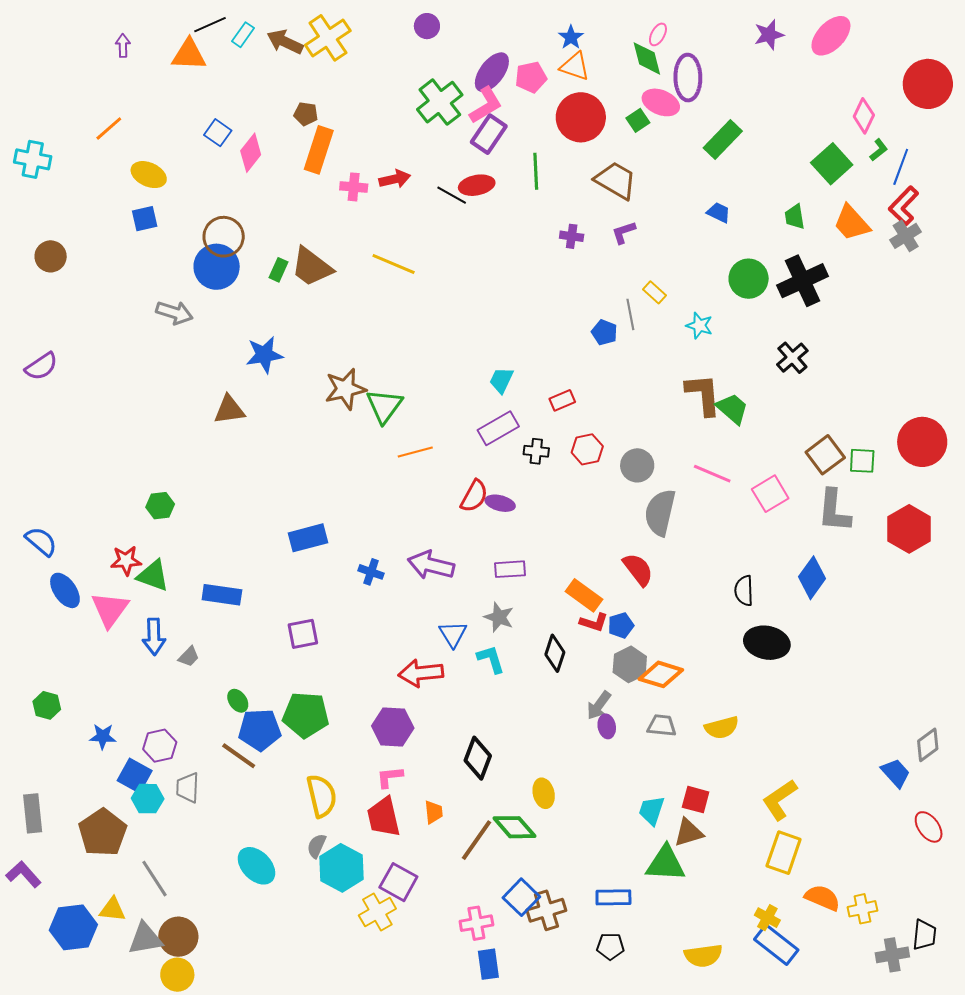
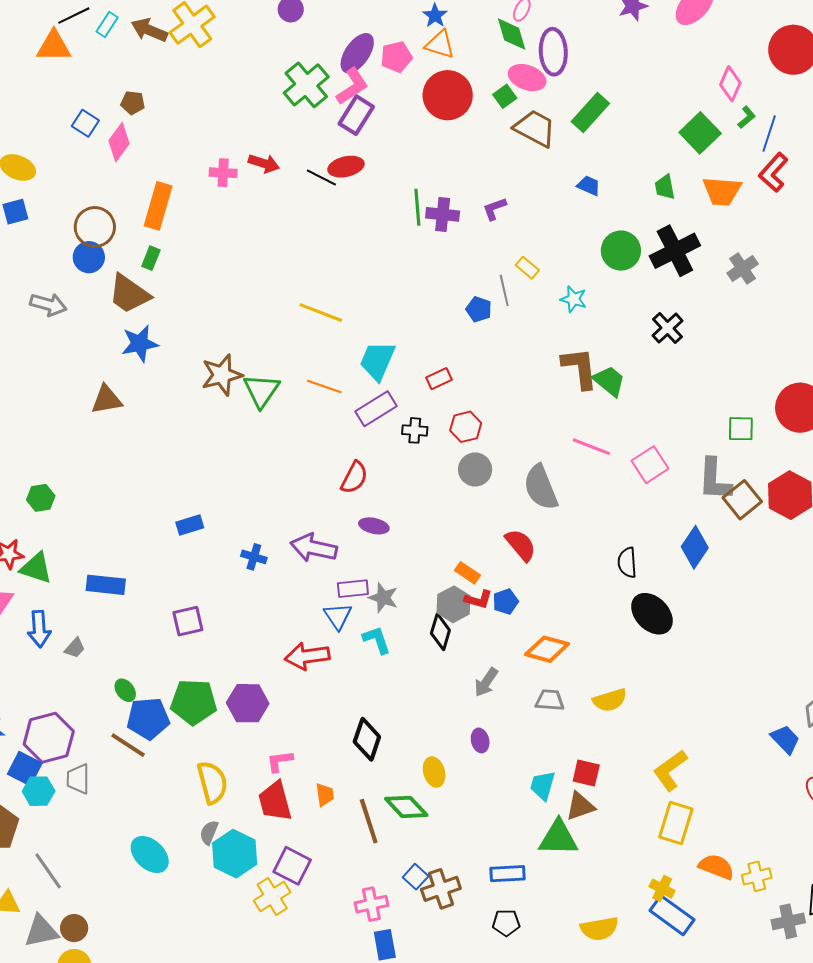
brown pentagon: (306, 114) -> (133, 103), moved
orange rectangle: (319, 150) -> (158, 206), moved
green line: (536, 171) -> (417, 207), moved
red arrow: (395, 179) -> (264, 163), turned 32
brown trapezoid: (616, 180) -> (535, 128), moved
orange trapezoid: (852, 223) -> (722, 191), turned -42
purple cross: (572, 236) -> (443, 214), size x1.4
gray cross: (906, 236) -> (743, 269), moved
yellow line: (394, 264) -> (321, 313), moved
blue circle: (217, 267) -> (89, 257), size x0.7
brown trapezoid: (312, 267) -> (129, 294), moved
cyan trapezoid: (501, 380) -> (377, 361), size x1.5
orange line: (415, 452) -> (324, 386), moved, turned 36
brown square: (825, 455) -> (742, 500), moved
gray circle: (637, 465) -> (475, 469), moved
purple ellipse: (500, 503) -> (374, 526), moved
gray semicircle: (660, 512) -> (541, 487), turned -33
blue rectangle: (308, 538) -> (190, 525), size x0.7
purple rectangle: (510, 569) -> (353, 589), moved
orange rectangle: (584, 595) -> (468, 573), size x0.7
black ellipse: (767, 643) -> (652, 614), turned 36
gray hexagon: (630, 664) -> (454, 604), moved
purple ellipse: (607, 726) -> (480, 740), moved
purple hexagon: (393, 727) -> (248, 703), moved
purple hexagon: (160, 746) -> (49, 738), size x1.5
brown line: (477, 840) -> (369, 821), turned -51
blue square: (521, 897) -> (416, 877), size x0.7
brown circle: (178, 937) -> (74, 928), size x0.7

